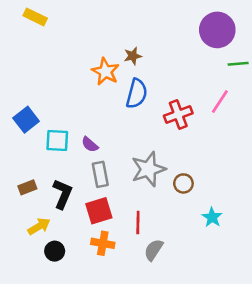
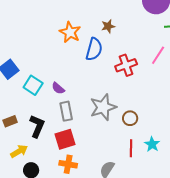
brown star: (133, 56) -> (108, 26), moved
cyan square: (57, 141) -> (33, 85), turned 30
red line: (138, 222) -> (131, 148), moved

